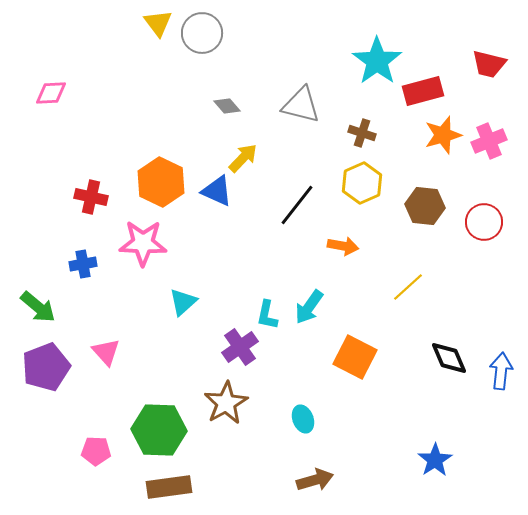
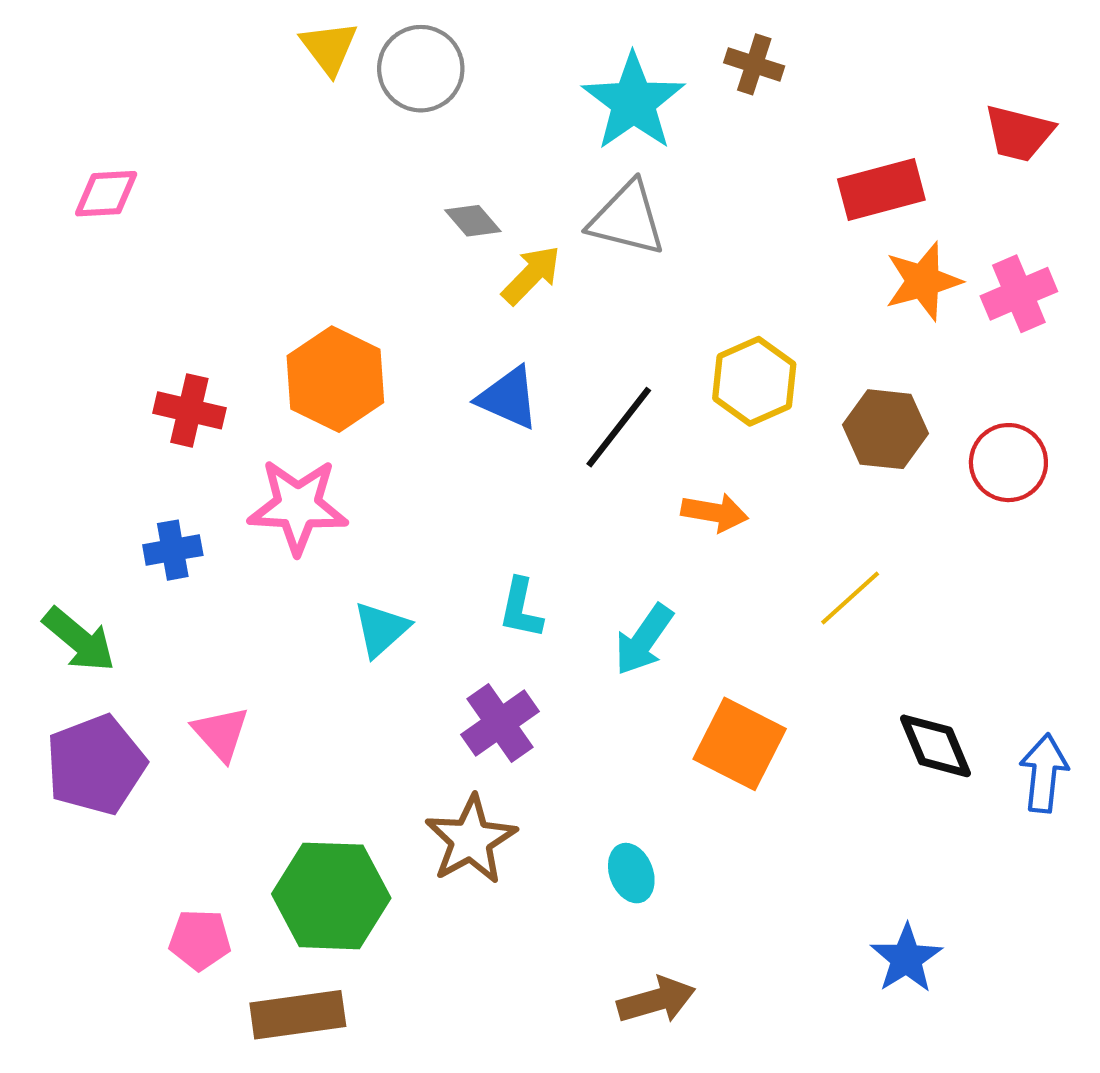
cyan star: (377, 61) -> (633, 102), moved
brown cross: (362, 133) -> (754, 64), moved
yellow arrow: (243, 158) -> (531, 275), moved
blue triangle: (217, 191) -> (508, 398), moved
cyan L-shape: (267, 315) -> (521, 608), moved
brown rectangle: (169, 487) -> (298, 1015), moved

